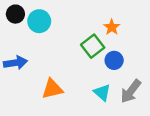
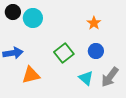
green square: (93, 46) -> (64, 53), moved
orange triangle: (52, 89) -> (31, 75), moved

